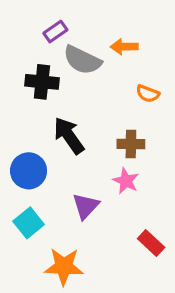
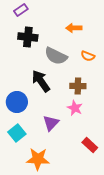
purple rectangle: (55, 32) -> (21, 10), moved
gray semicircle: (82, 60) -> (56, 56), moved
black cross: (42, 82) -> (28, 37), moved

